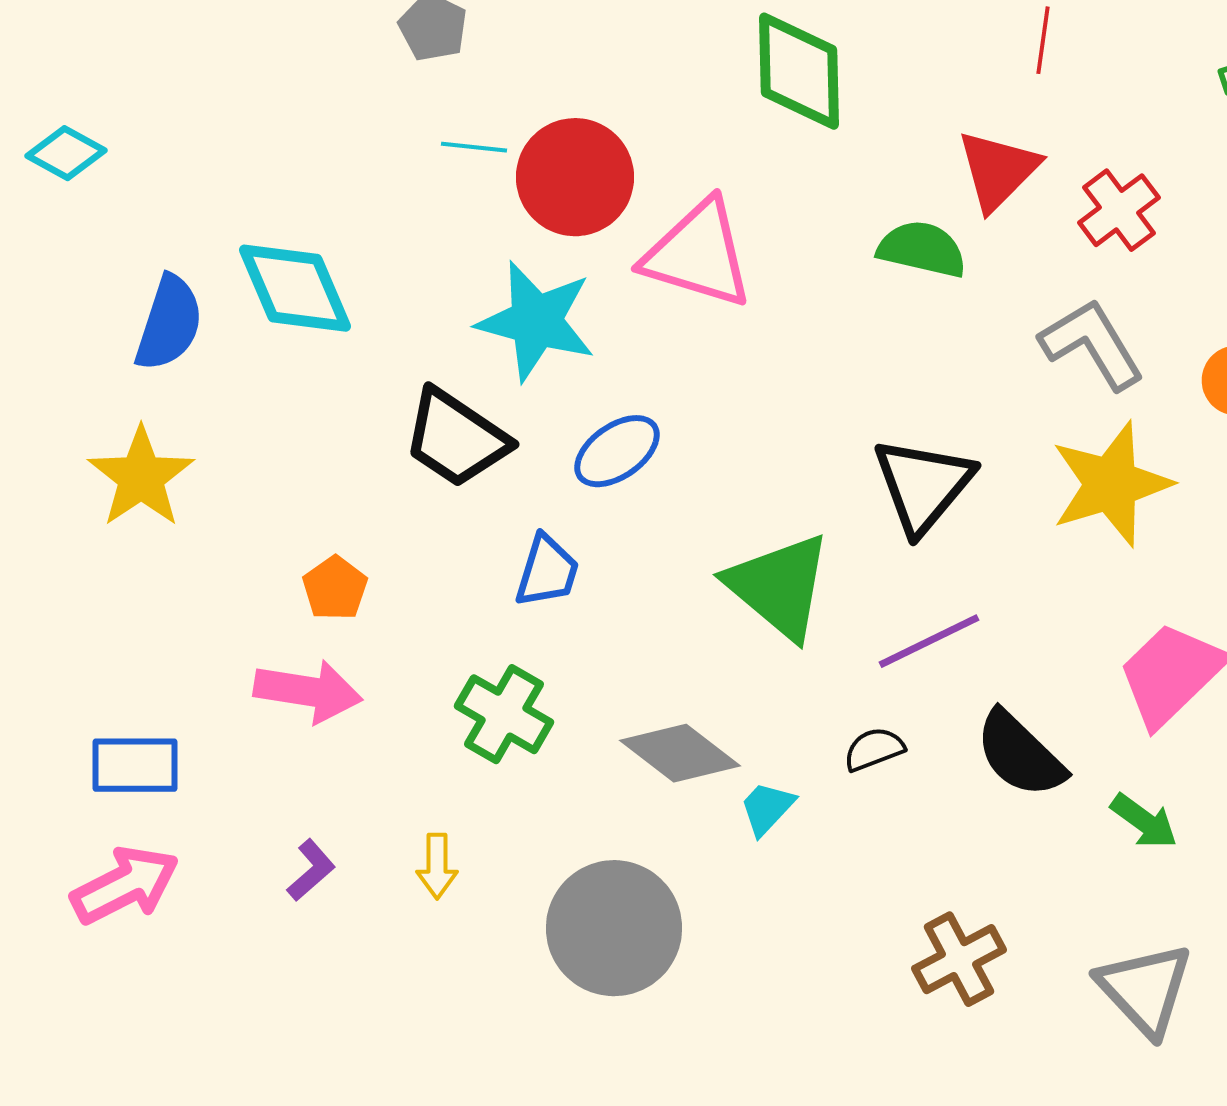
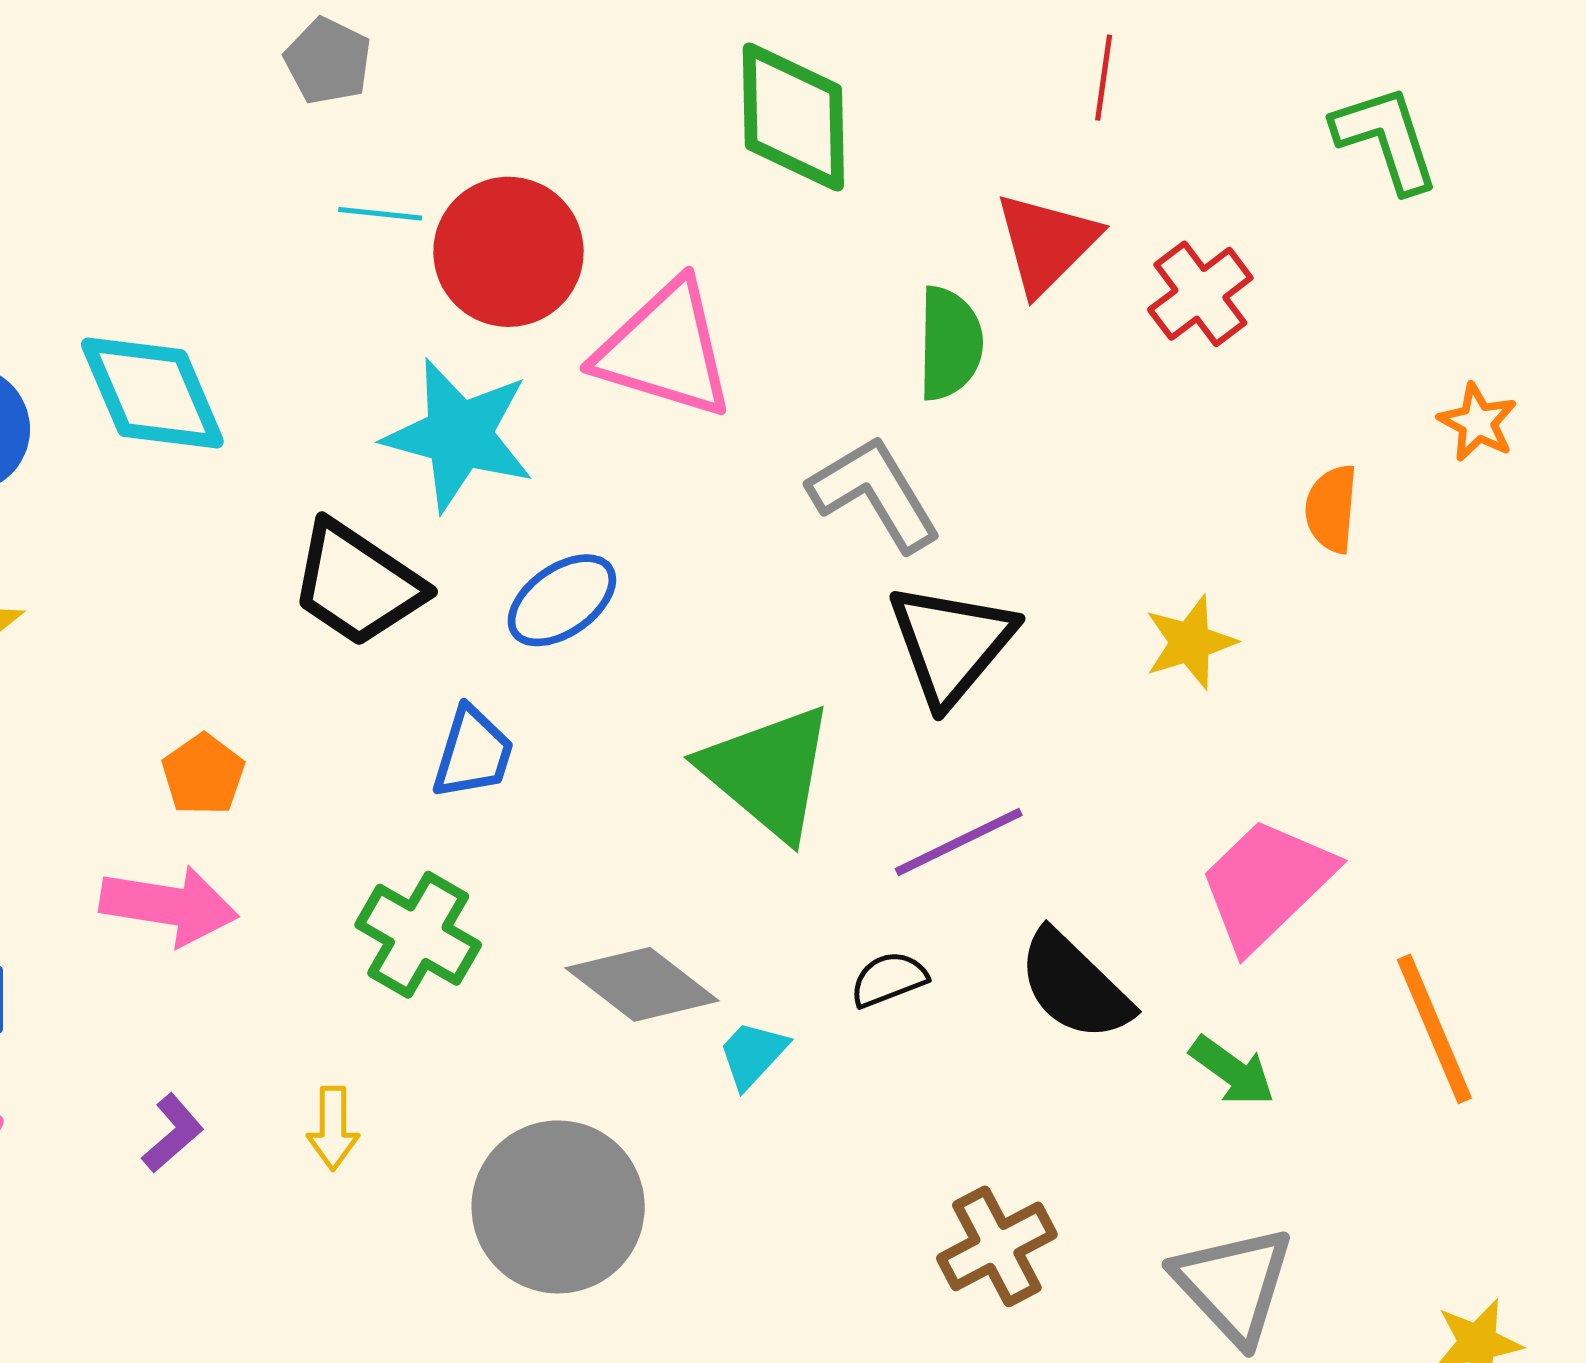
green semicircle: (922, 249) -> (950, 343), turned 78
gray L-shape: (1092, 344) -> (875, 493), moved
yellow star: (1111, 484) -> (1190, 642), size x0.6

